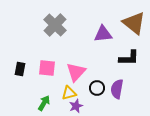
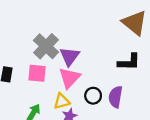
gray cross: (55, 25) -> (46, 46), moved
purple triangle: (103, 34) -> (70, 56), moved, turned -48

